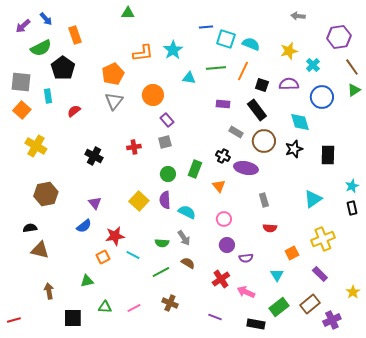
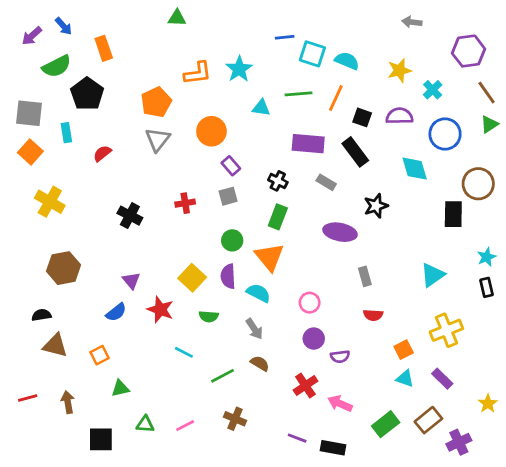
purple rectangle: (223, 104) -> (308, 144), size x1.6
brown circle: (264, 141) -> (478, 184), moved
black star: (294, 149) -> (376, 206), moved
black cross: (223, 156) -> (278, 181), moved
green rectangle: (195, 169) -> (278, 217), moved
orange triangle: (219, 186) -> (270, 257), moved, size x1.6
red star: (115, 236) -> (160, 310), moved, turned 30
green semicircle: (162, 243) -> (209, 316), moved
orange square: (103, 257) -> (100, 355), moved
cyan triangle: (277, 275) -> (405, 379), moved, turned -40
red line: (14, 320) -> (28, 398), moved
black rectangle: (256, 324) -> (333, 448), moved

